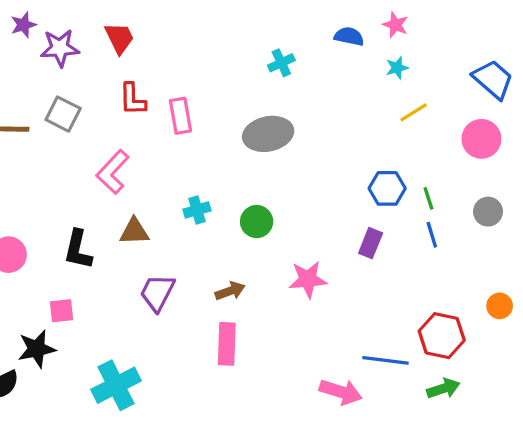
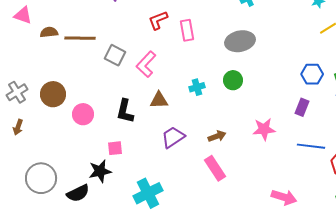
red L-shape: (133, 99) -> (158, 20), turned 70
gray square: (63, 114) -> (115, 55), moved
green circle: (257, 222) -> (233, 80), moved
purple trapezoid: (157, 293) -> (173, 137), turned 30
pink rectangle: (227, 344) -> (215, 168), turned -35
blue line: (385, 360) -> (311, 146), moved

